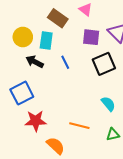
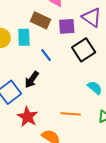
brown rectangle: (58, 18) -> (40, 20), moved
black arrow: (35, 62) -> (32, 80), moved, turned -72
red star: (36, 121) -> (28, 117), turned -30

